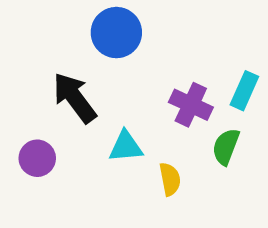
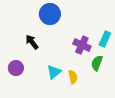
black arrow: (74, 98) -> (32, 42), size x0.7
cyan triangle: (126, 147) -> (54, 72), moved, turned -35

